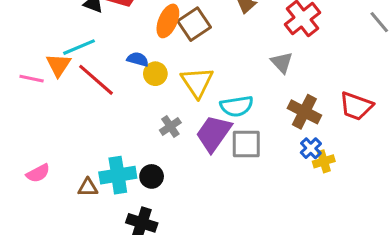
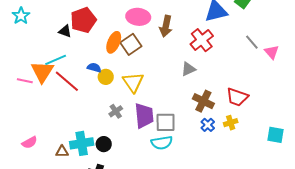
gray triangle: (282, 62) -> (188, 69), turned 49
orange triangle: (58, 65) -> (42, 72), size x1.4
cyan semicircle: (237, 106) -> (162, 143), moved
purple trapezoid: (214, 133) -> (144, 116), turned 140
yellow cross: (324, 161) -> (231, 123), moved

